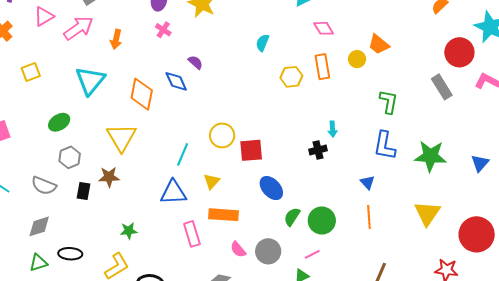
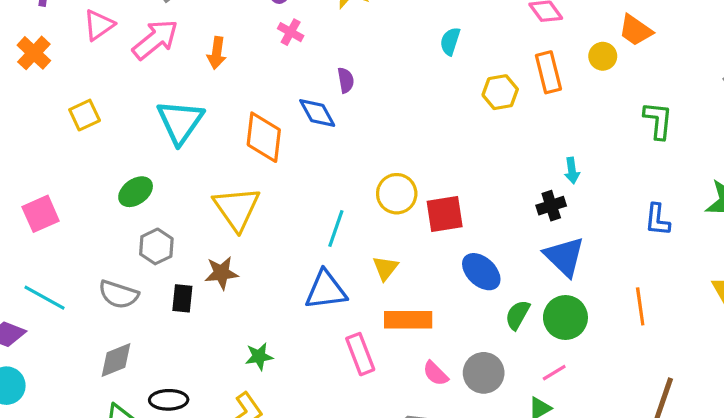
purple semicircle: (195, 62) -> (346, 80), turned 42
blue L-shape: (385, 146) -> (657, 220), moved, size x0.7
blue triangle: (367, 182) -> (564, 256), moved, size x1.8

